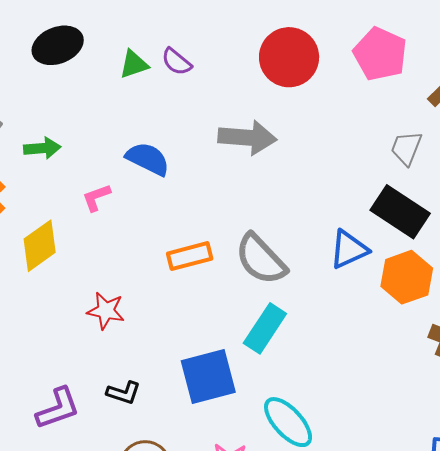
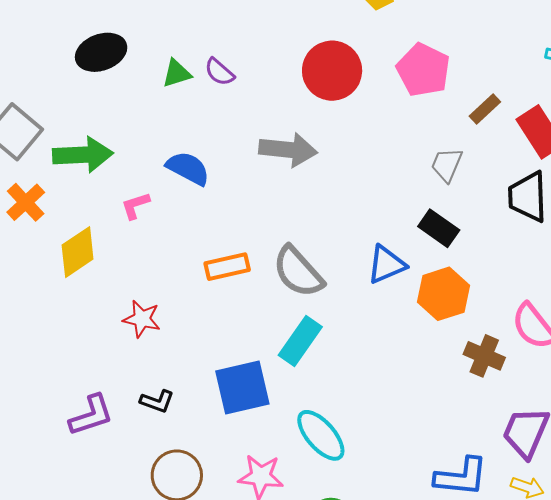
green arrow: (42, 148) -> (83, 155), size x1.6
black rectangle: (400, 212) -> (439, 228), size x0.7

